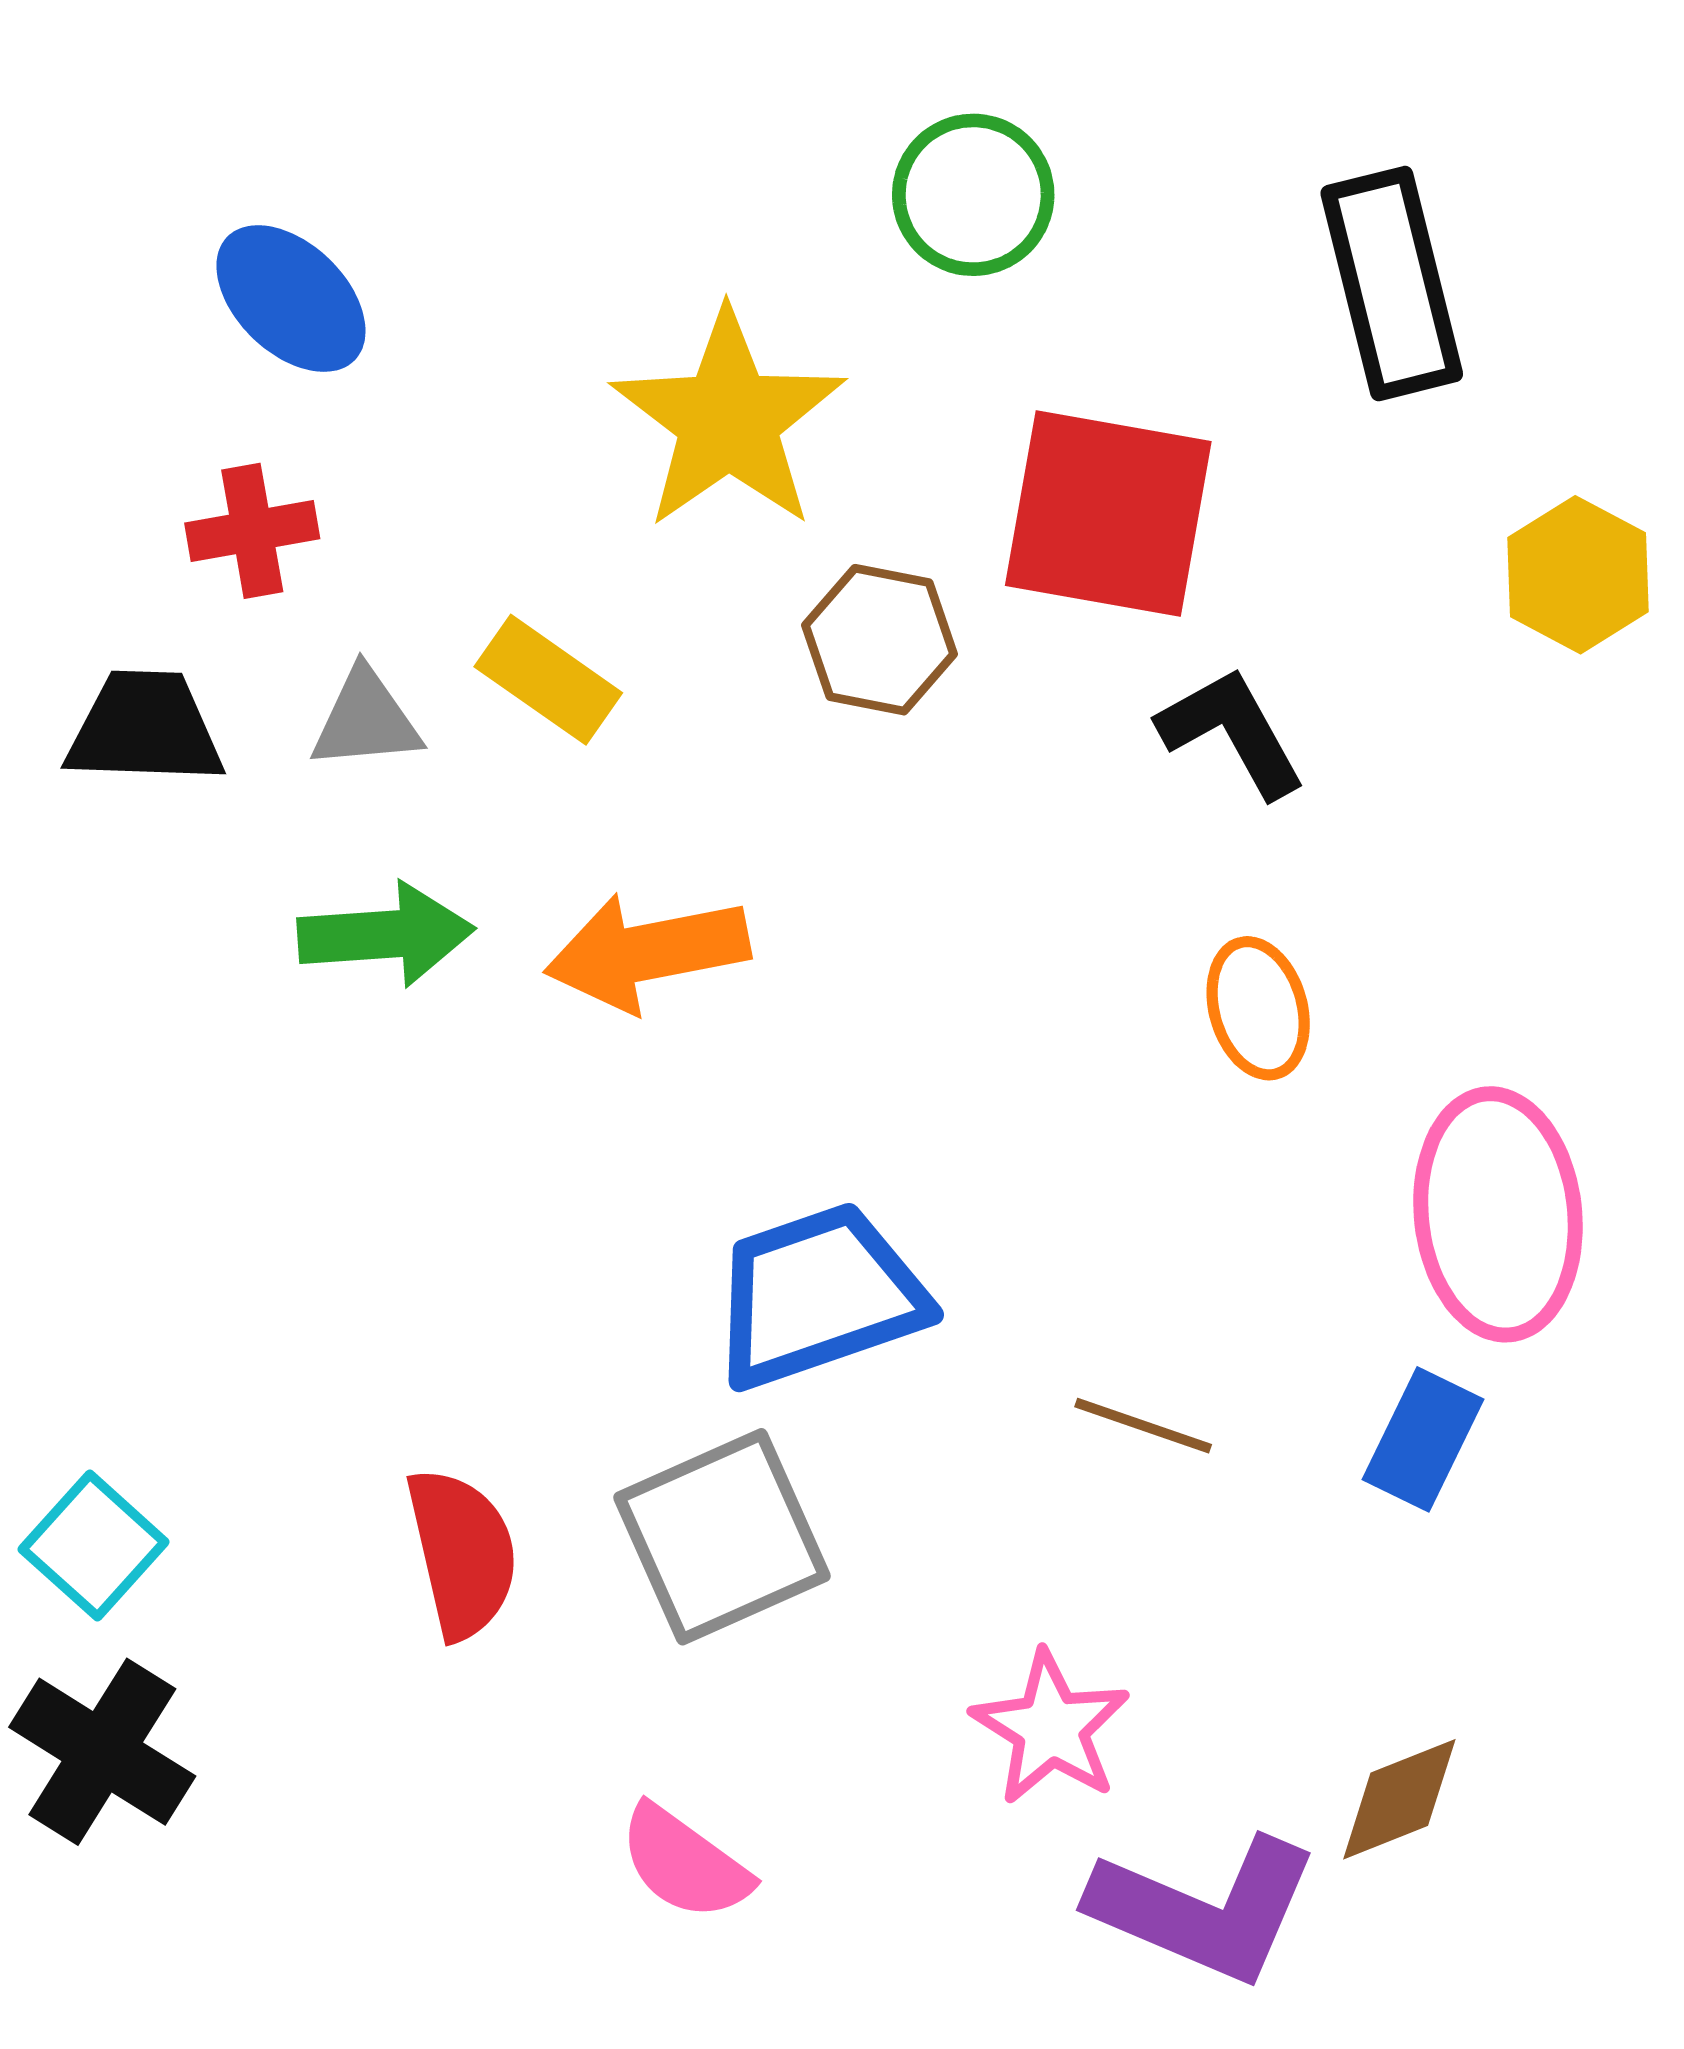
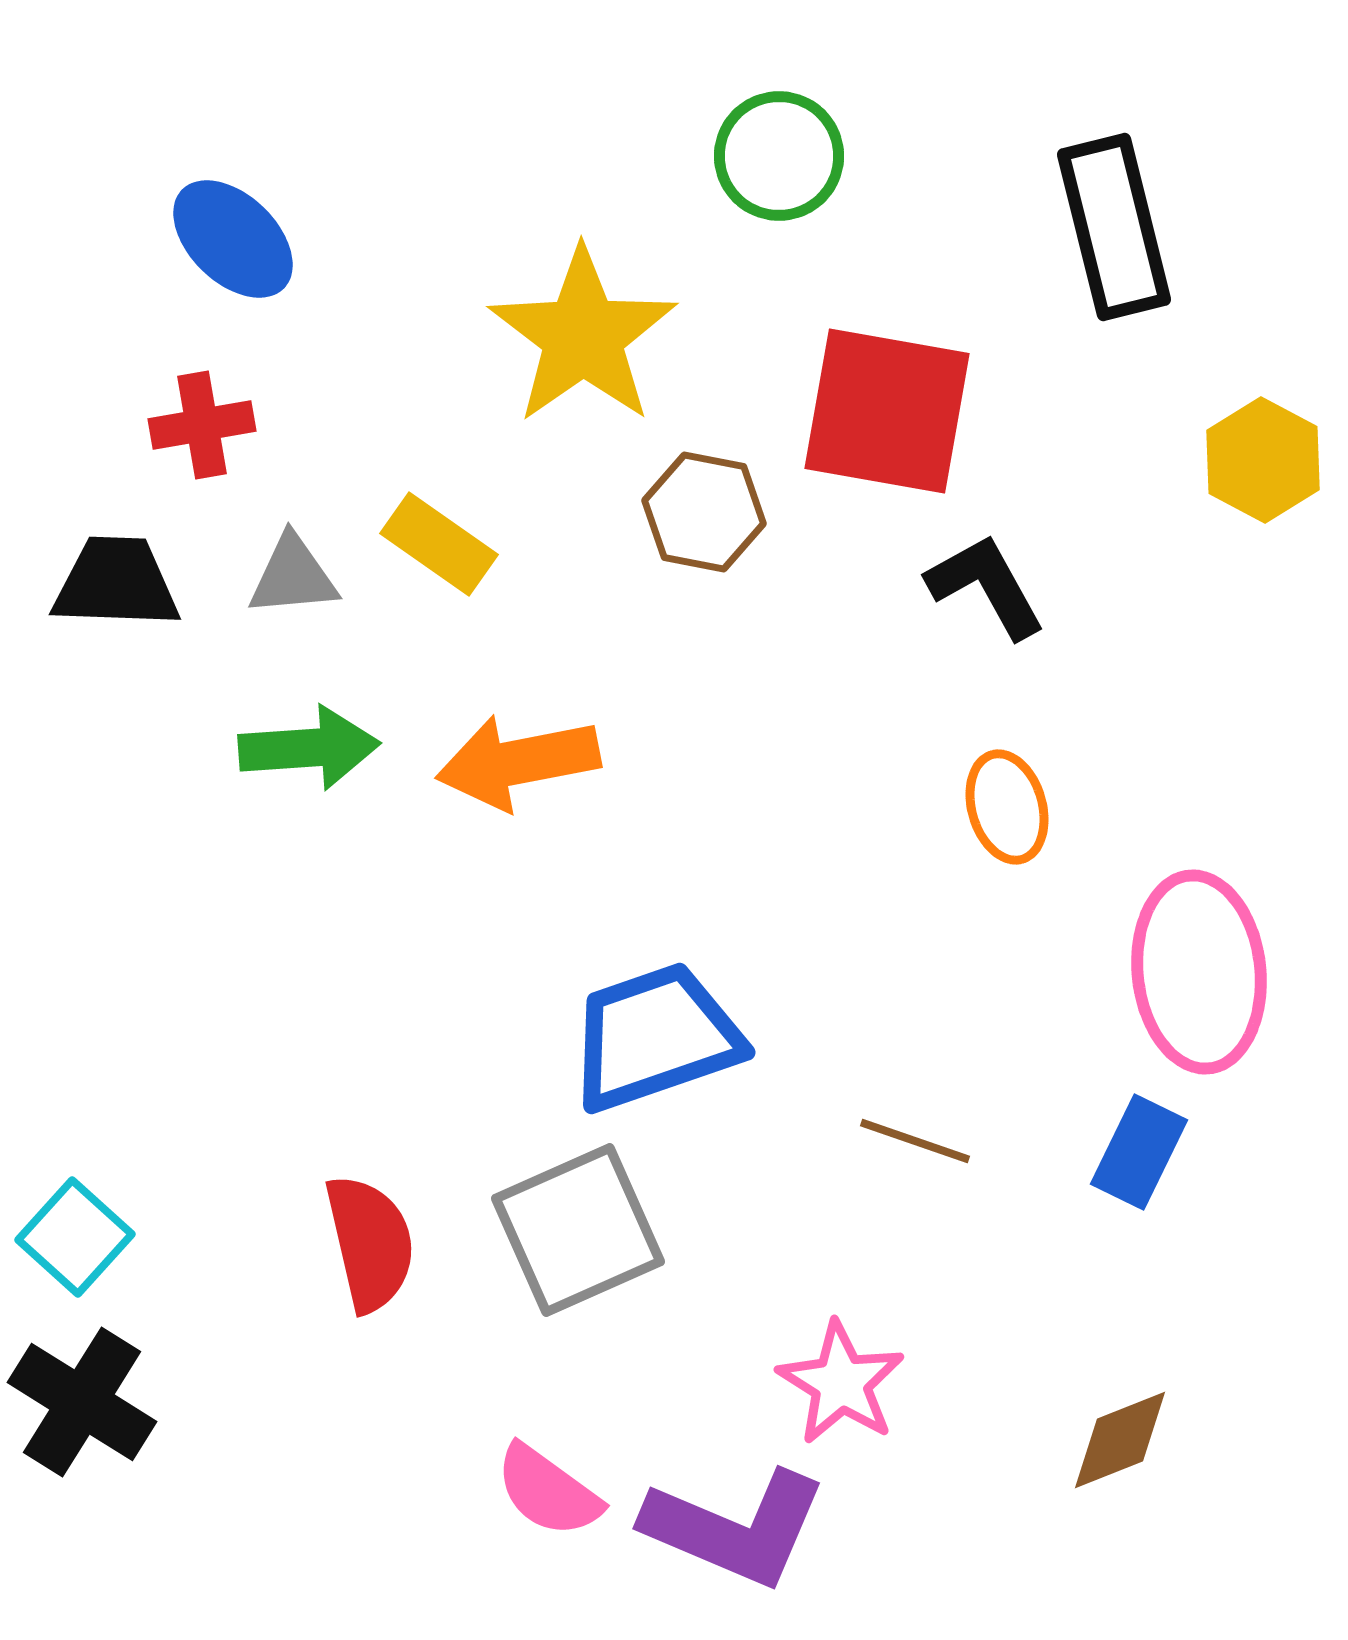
purple L-shape: (1204, 1909) -> (735, 1528), moved

